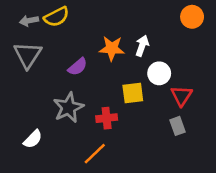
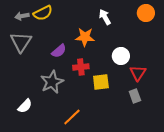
white arrow: (142, 46) -> (105, 17), moved, turned -49
yellow square: (133, 93) -> (101, 82), moved
red cross: (107, 118) -> (81, 67), moved

